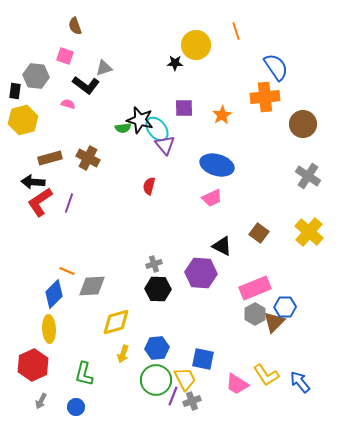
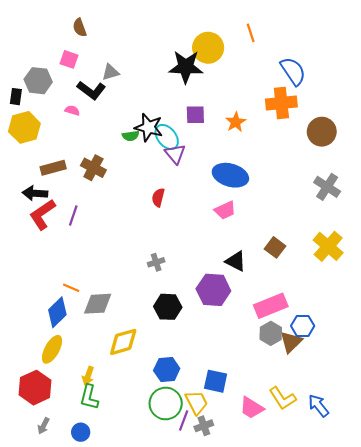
black star: (175, 63) -> (186, 67), size x2.0
gray cross: (154, 264) -> (156, 262), moved
yellow ellipse: (49, 329) -> (52, 349), turned 32
yellow arrow: (123, 354) -> (88, 376), moved

